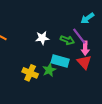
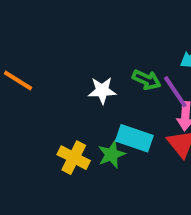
green arrow: (67, 40) -> (146, 80), moved

